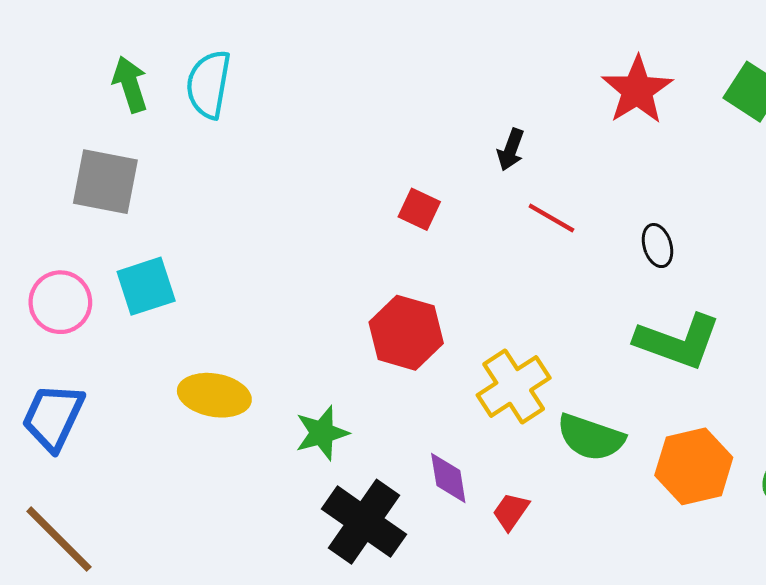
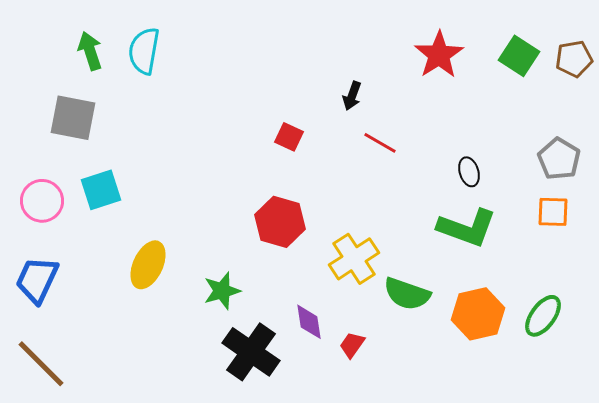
black ellipse: (657, 246) -> (469, 172), moved
yellow ellipse: (214, 395) -> (148, 265), turned -75

